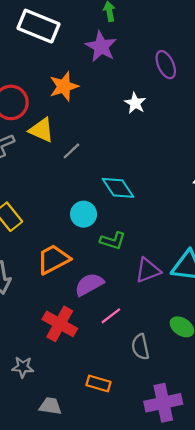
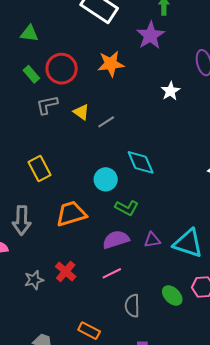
yellow triangle: (41, 130) -> (81, 112), moved, size x0.7
purple triangle: (148, 270) -> (152, 240), size x0.7
purple semicircle: (89, 284) -> (116, 240), moved
red cross: (60, 324) -> (66, 271), size x0.7
gray star: (23, 367) -> (34, 280), moved, turned -30

